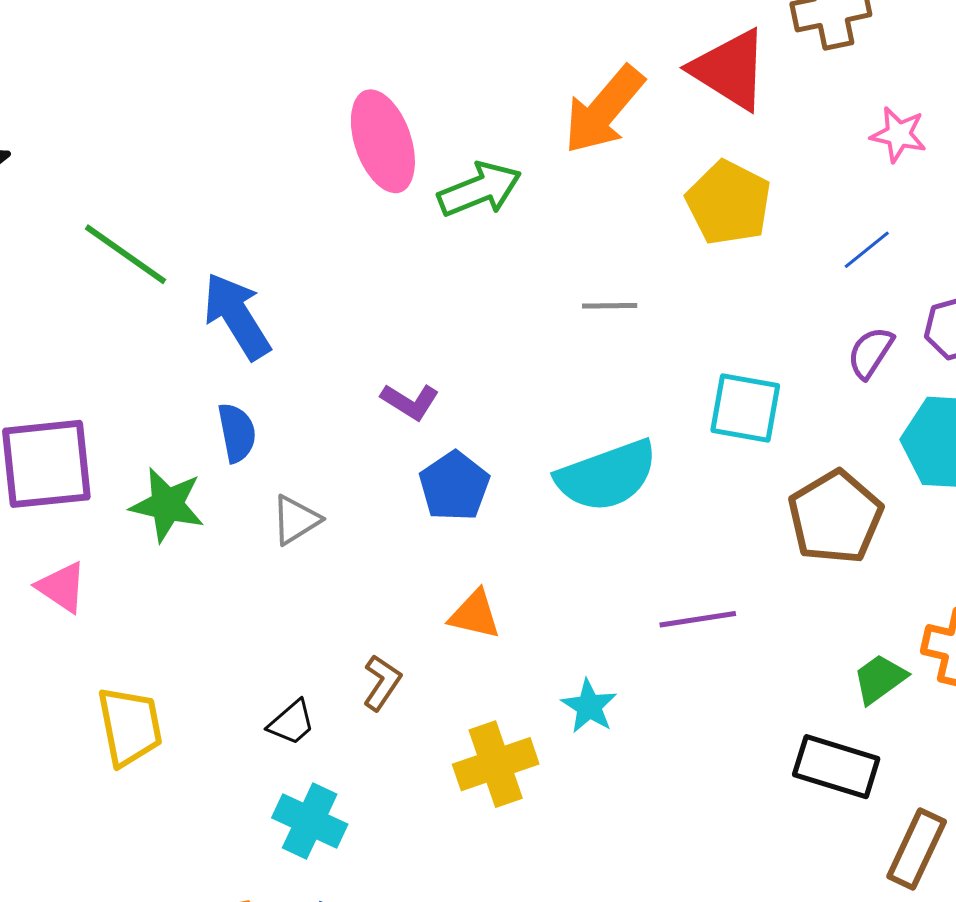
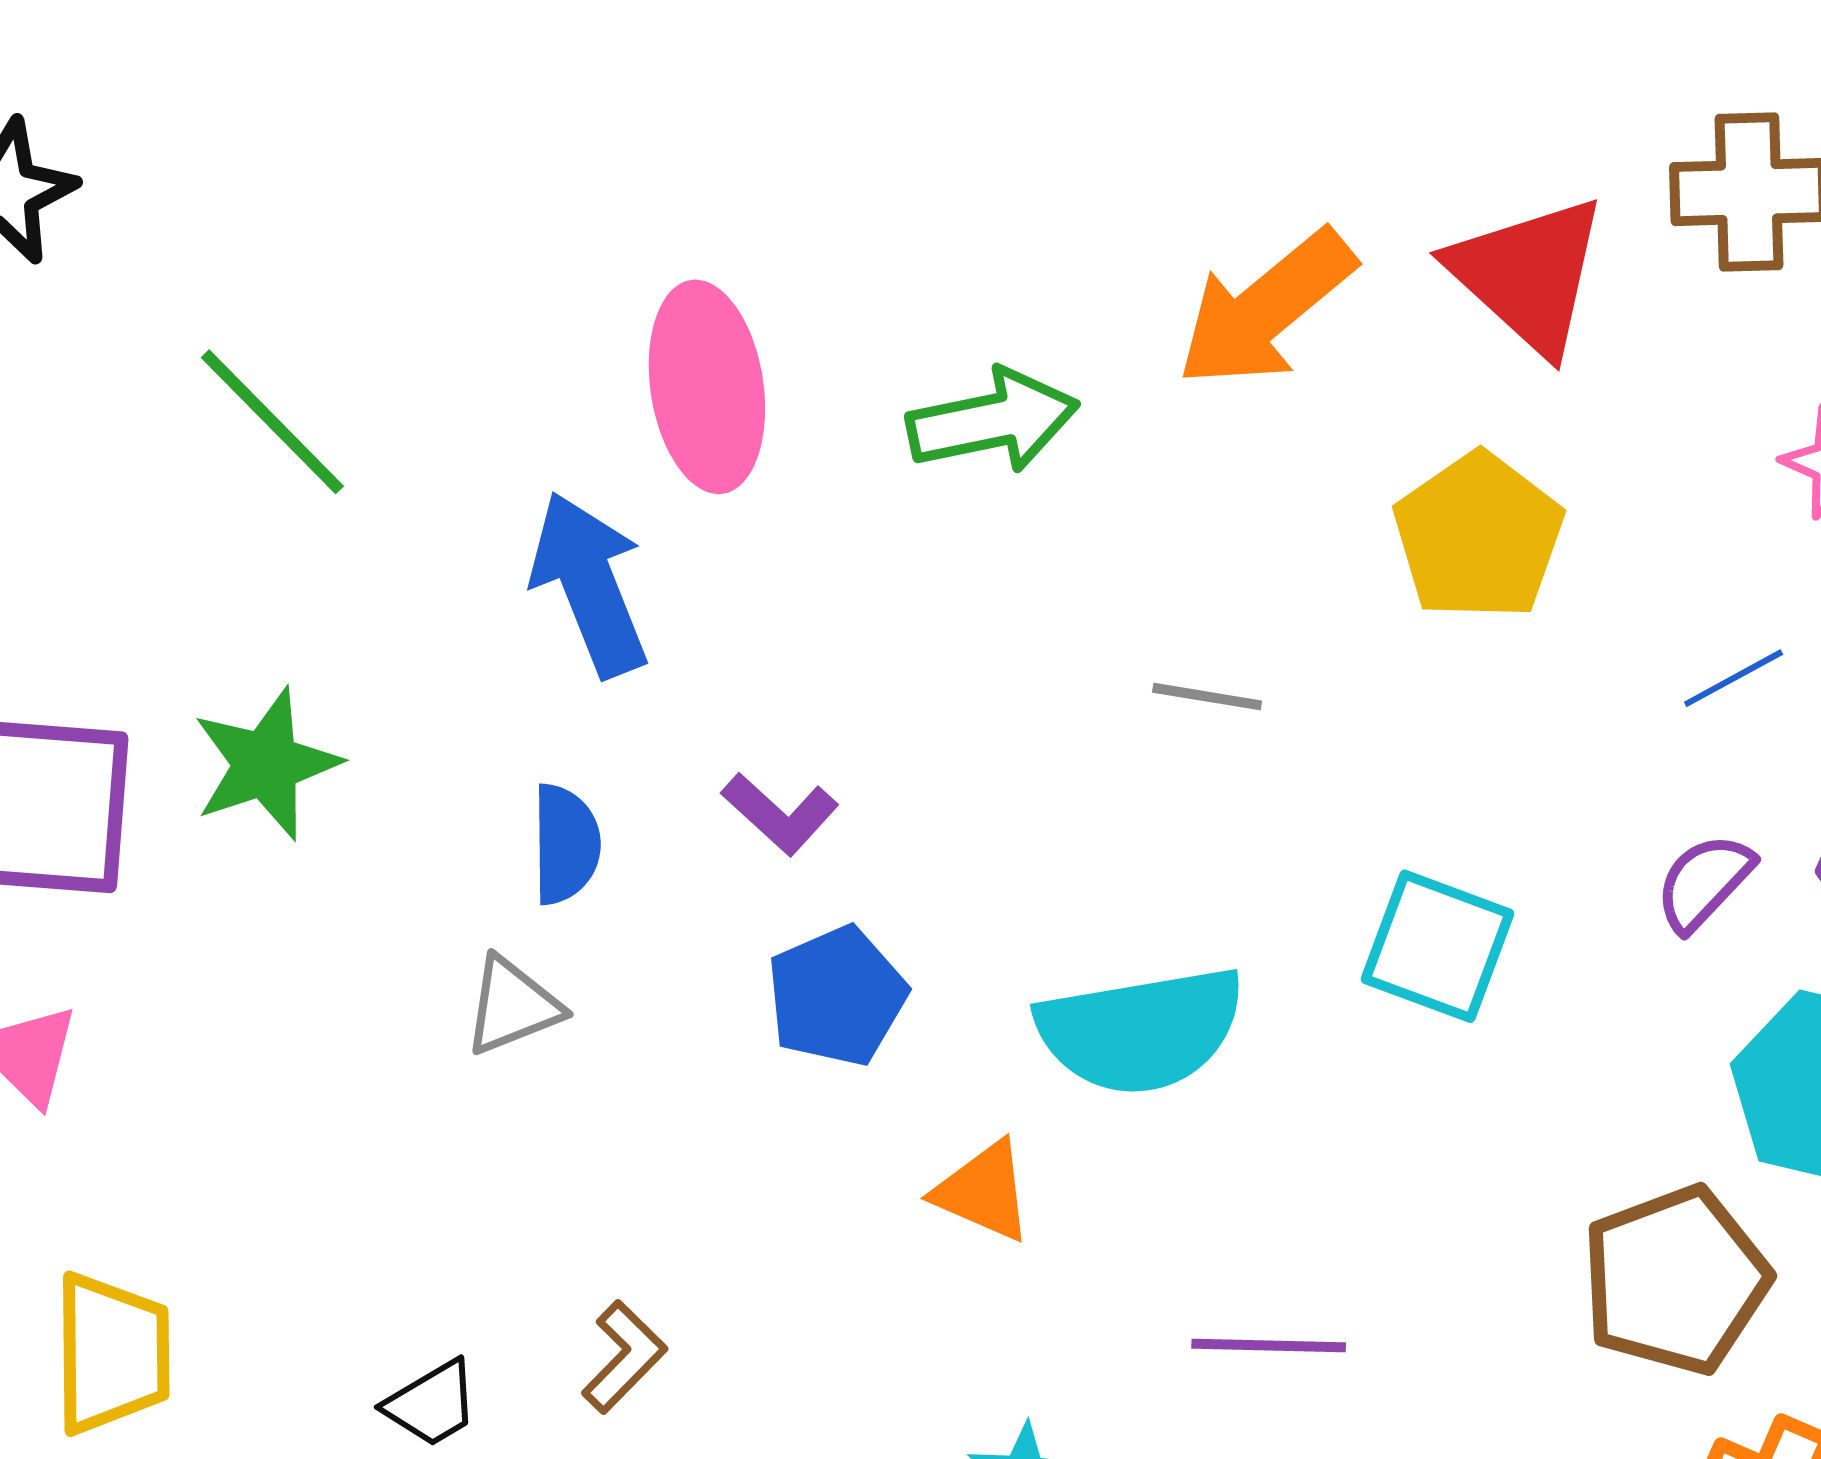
pink ellipse: (383, 141) -> (707, 387), moved
blue arrow: (237, 316) -> (589, 584), moved
blue semicircle: (237, 433) -> (566, 844), moved
green star: (167, 505) -> (266, 764), moved, turned 30
brown pentagon: (835, 517) -> (1675, 1280), moved
orange triangle: (475, 615) -> (984, 1191), moved

